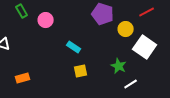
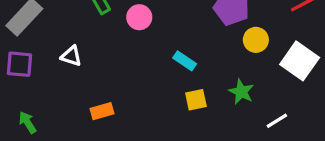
yellow circle: (126, 29) -> (256, 40), moved
green star: (119, 66) -> (241, 92), moved

